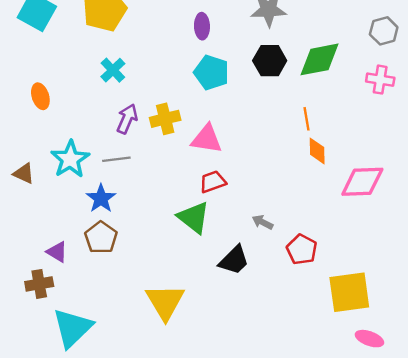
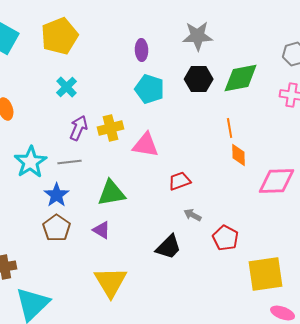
red trapezoid: (213, 182) -> (180, 181), moved
green triangle: (194, 217) -> (112, 193), moved, turned -48
purple triangle: (57, 252) -> (102, 230), moved

